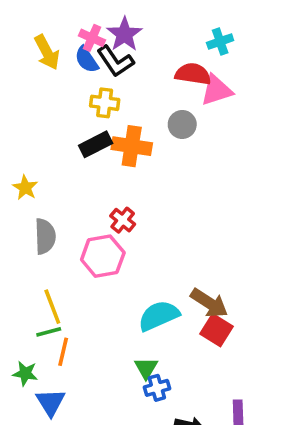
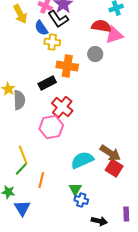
blue semicircle: (87, 60) -> (41, 28), moved
black rectangle: (96, 144) -> (47, 83), moved
red cross: (123, 220) -> (62, 107), size x1.5
gray semicircle: (45, 236) -> (19, 100), moved
green line: (49, 332) -> (21, 169), turned -32
orange line: (63, 352) -> (41, 180), moved
blue cross: (157, 388) -> (81, 200), turned 32

